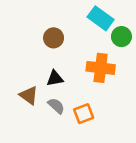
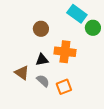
orange cross: (101, 68) -> (65, 52), moved

